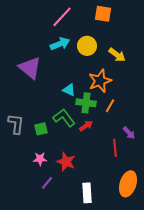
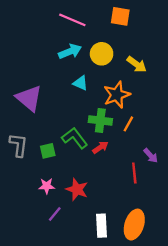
pink line: (62, 17) -> (72, 20), turned 70
purple triangle: (30, 68) -> (29, 98), moved
cyan triangle: (69, 90) -> (80, 83), moved
orange ellipse: (128, 184) -> (134, 225), moved

